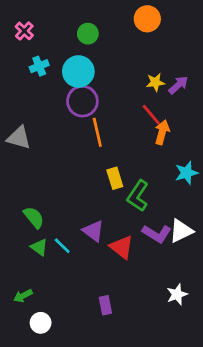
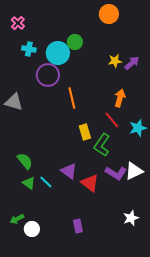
green circle: (88, 34) -> (75, 42), moved
cyan cross: (39, 66) -> (29, 49), turned 32
purple circle: (82, 101) -> (48, 75), moved
red line: (151, 115) -> (112, 120), moved
white circle: (41, 323) -> (32, 229), moved

